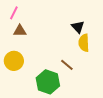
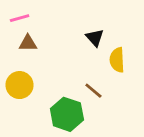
pink line: (14, 13) -> (20, 18), turned 48
black triangle: (78, 27) -> (95, 38), moved

